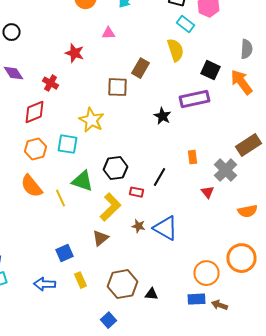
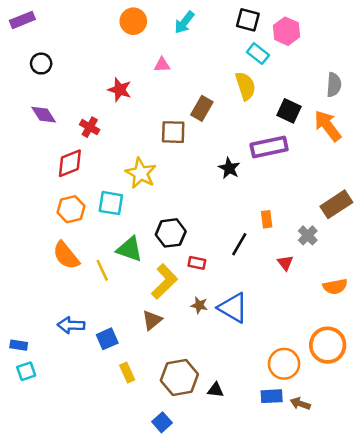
gray cross: (226, 170) -> (308, 235), size x0.7
black line: (160, 177) -> (239, 244), moved
blue arrow: (44, 284) -> (71, 325), moved

